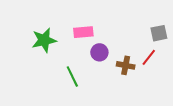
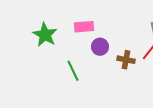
green star: (44, 40) -> (45, 35), turned -30

